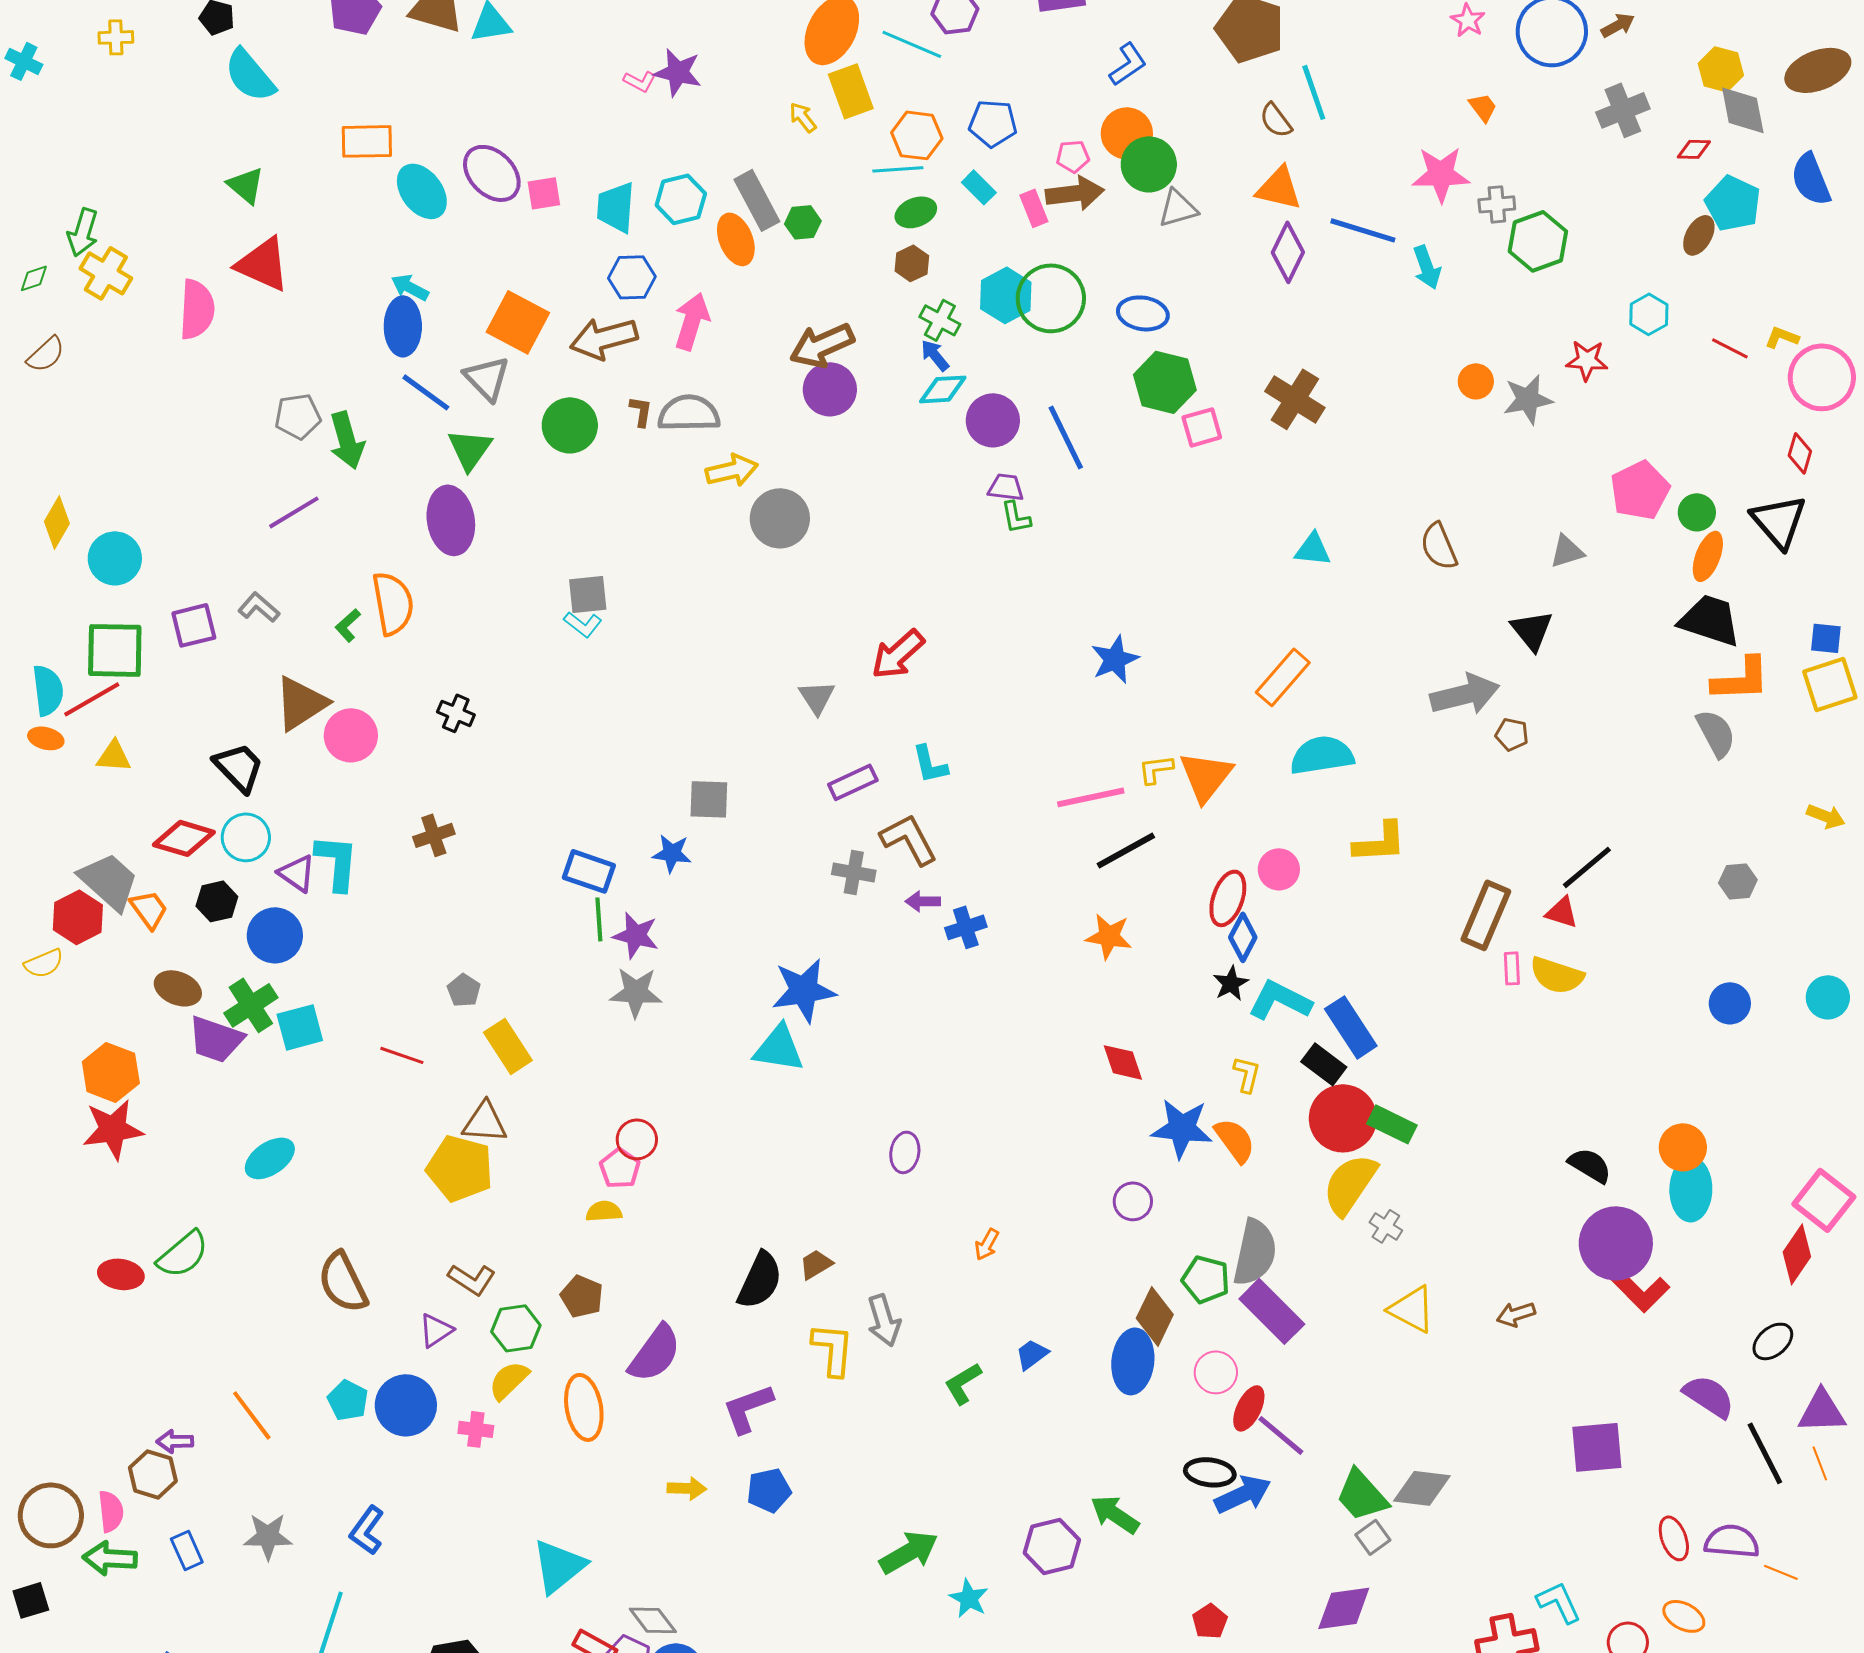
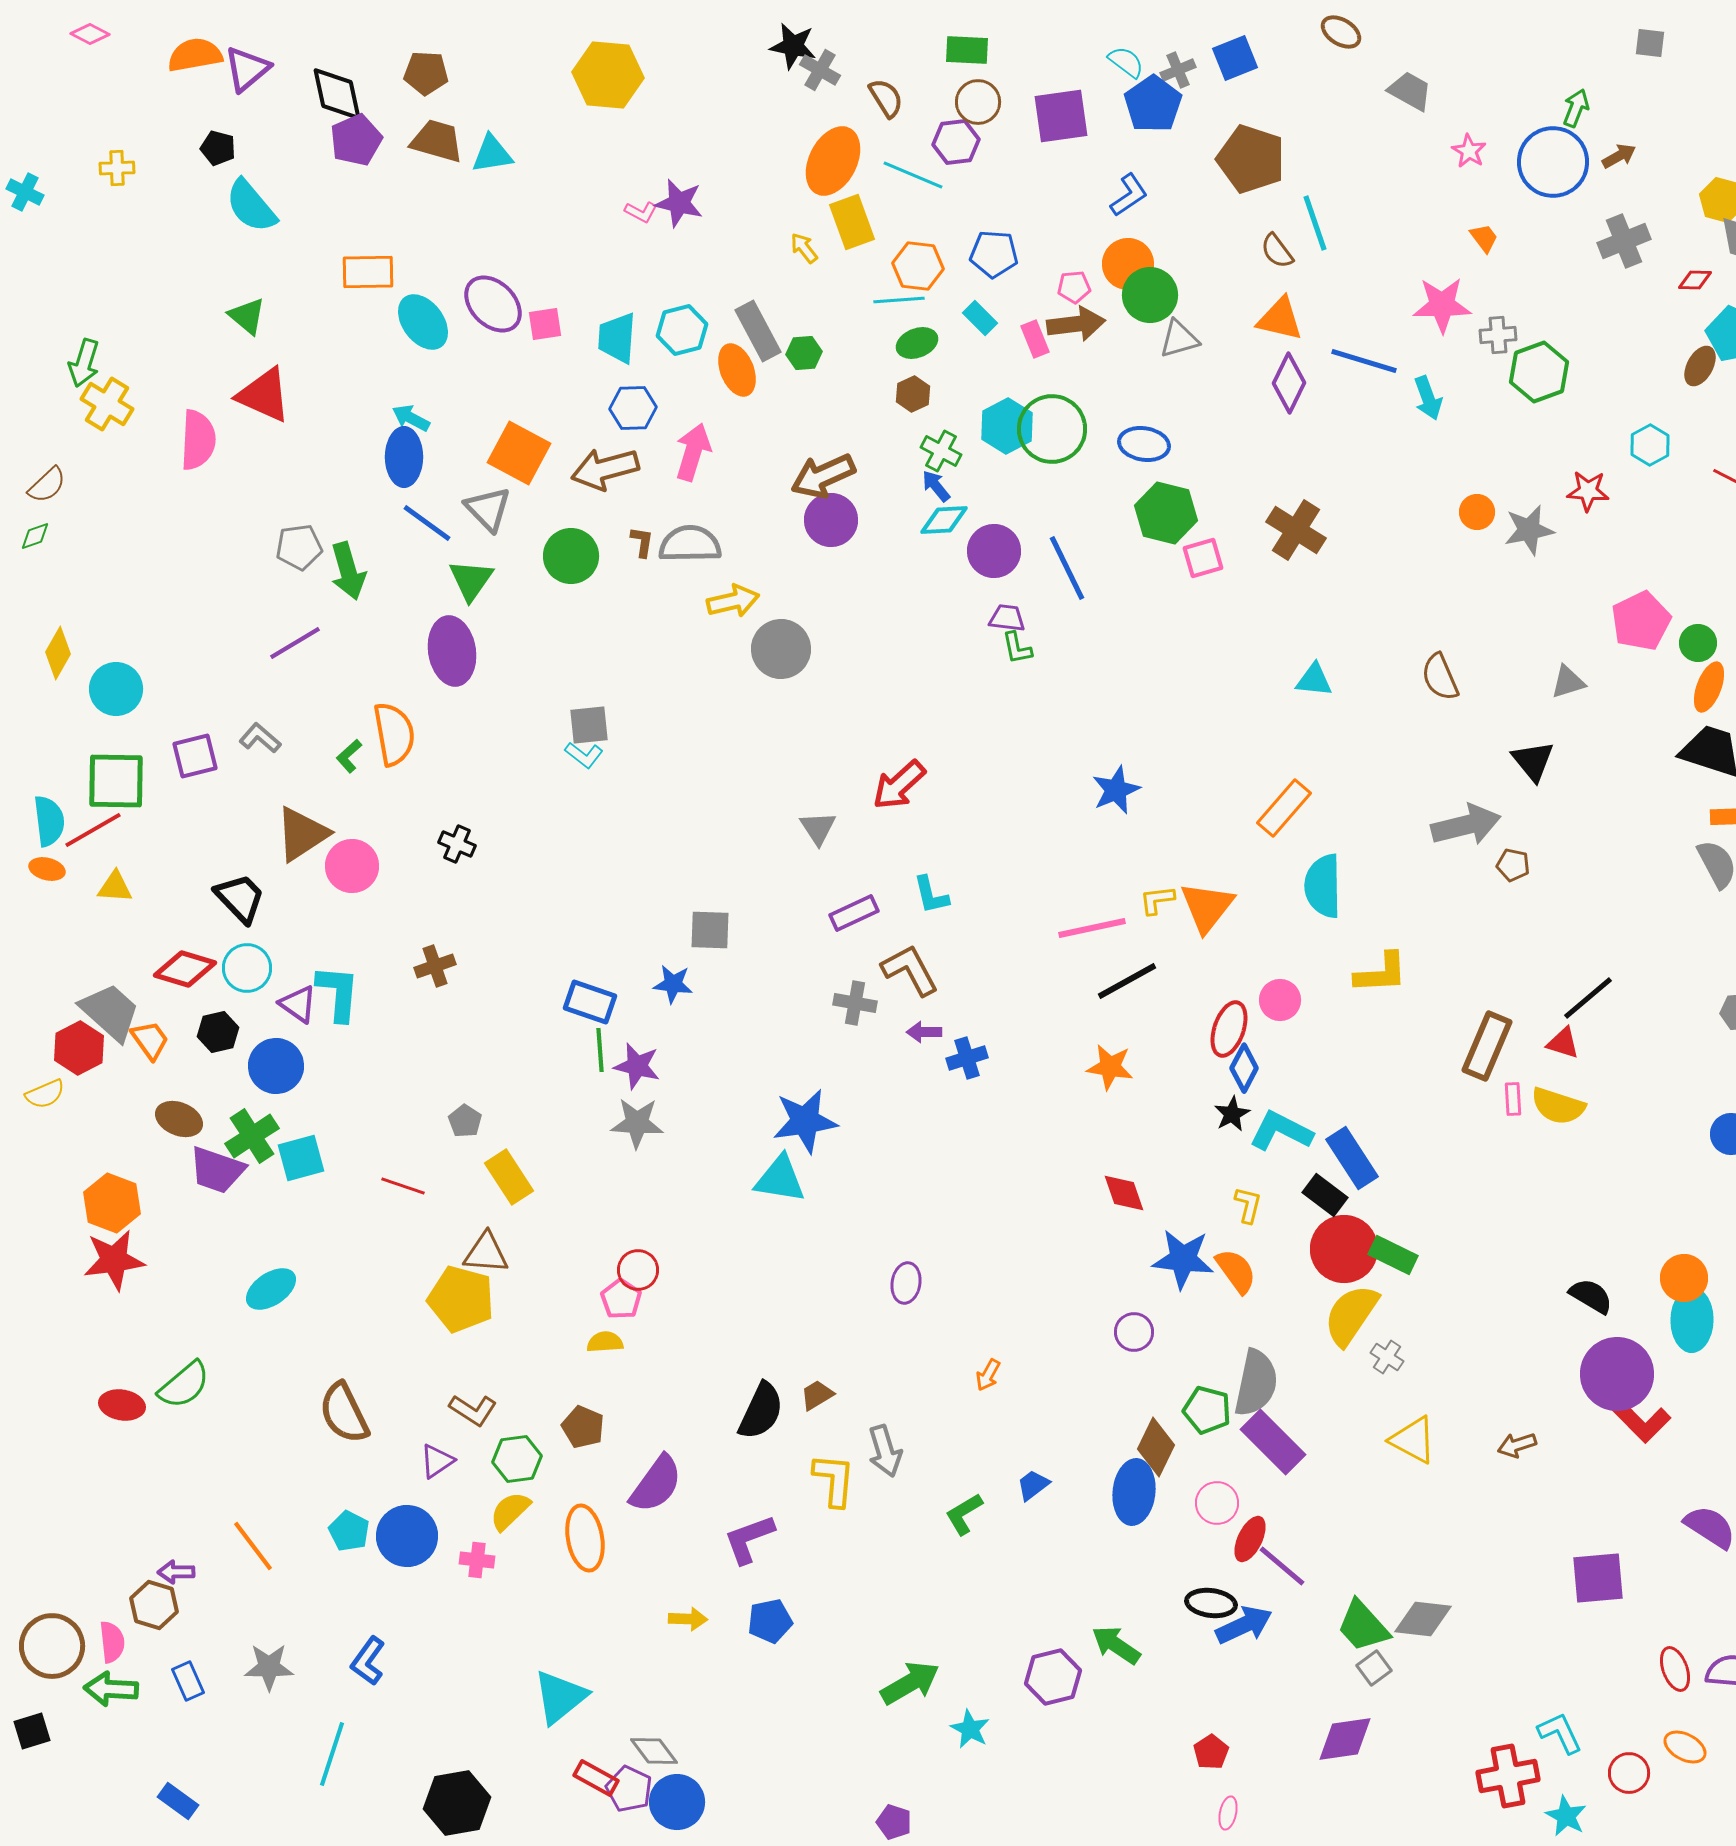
green diamond: (34, 278) -> (35, 536), moved
cyan semicircle: (1322, 755) -> (1323, 886), turned -82

